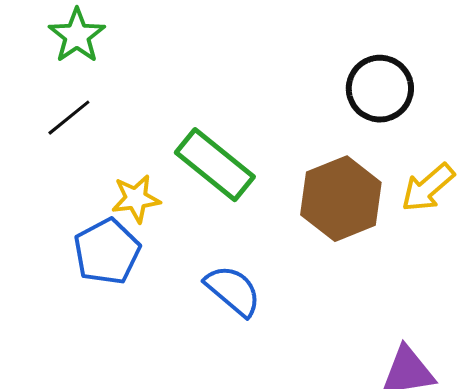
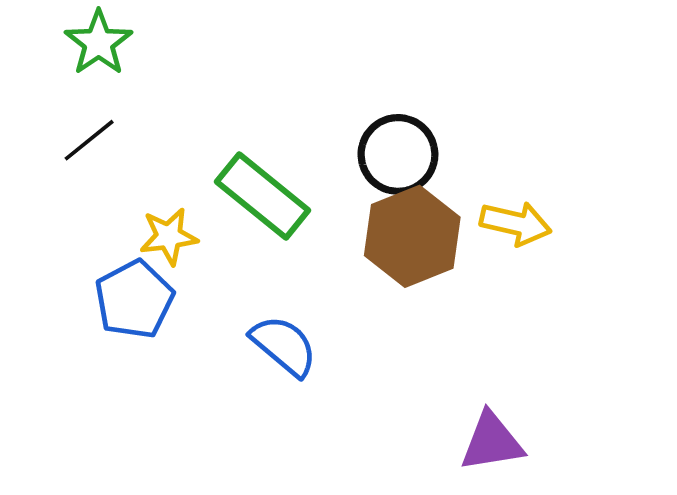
black circle: (380, 89) -> (398, 154), moved
yellow arrow: (428, 188) -> (516, 223), turned -126

